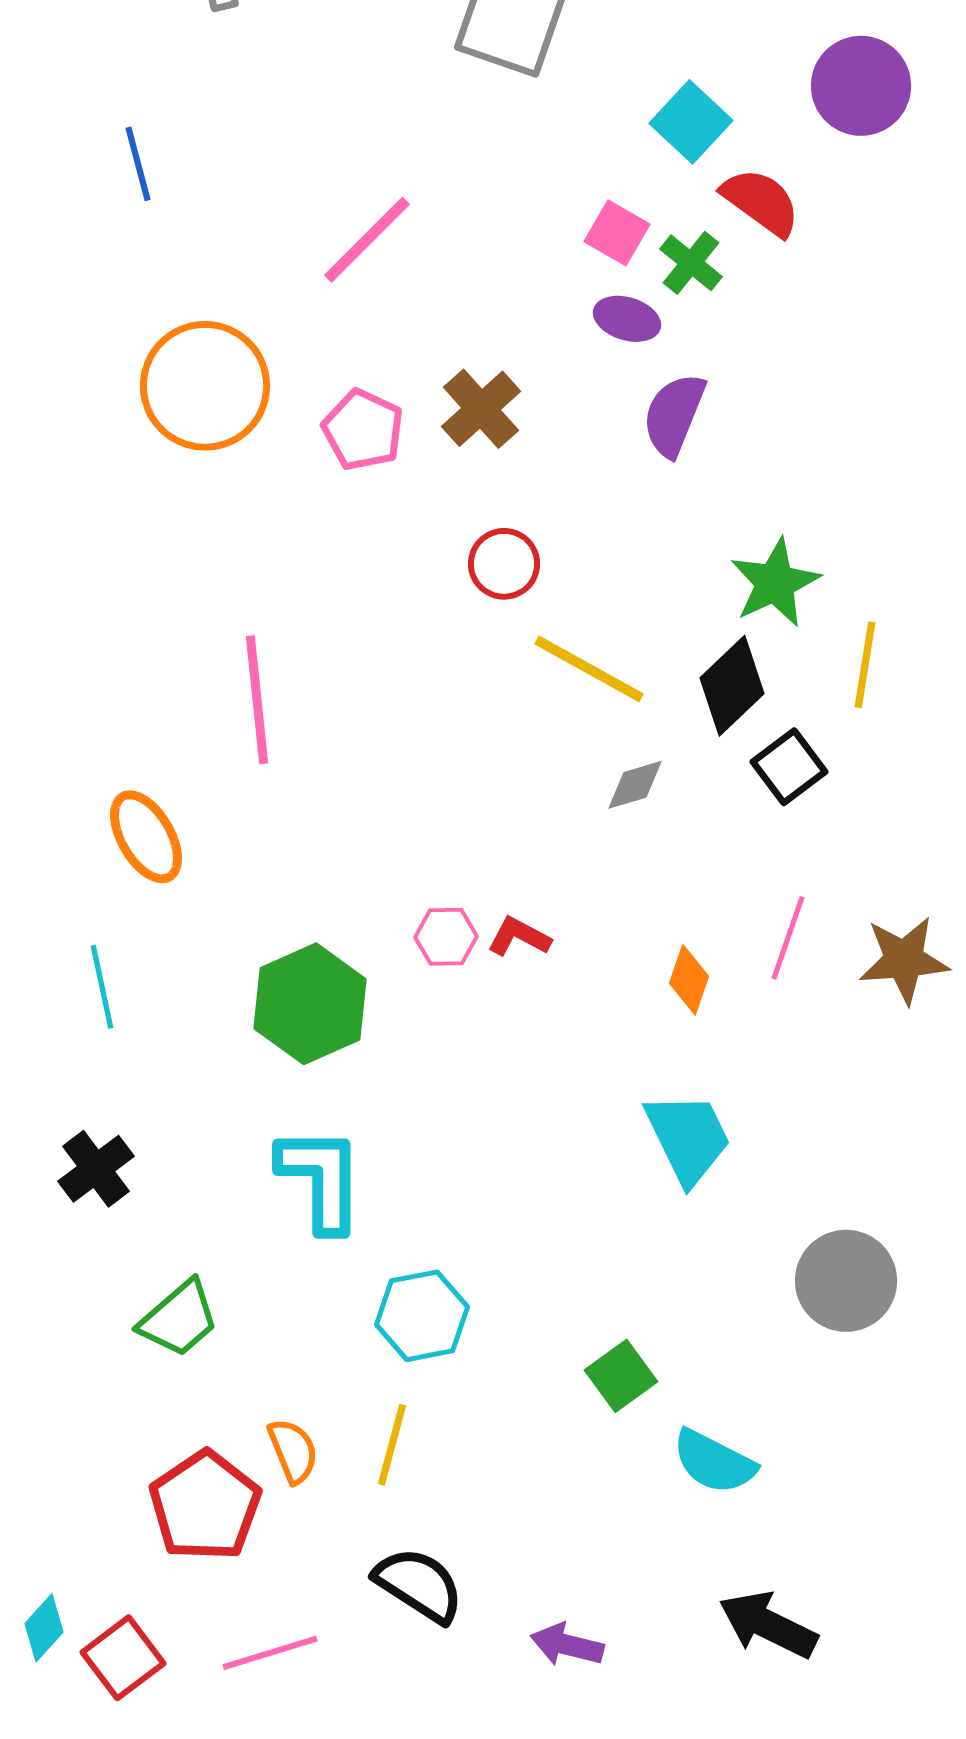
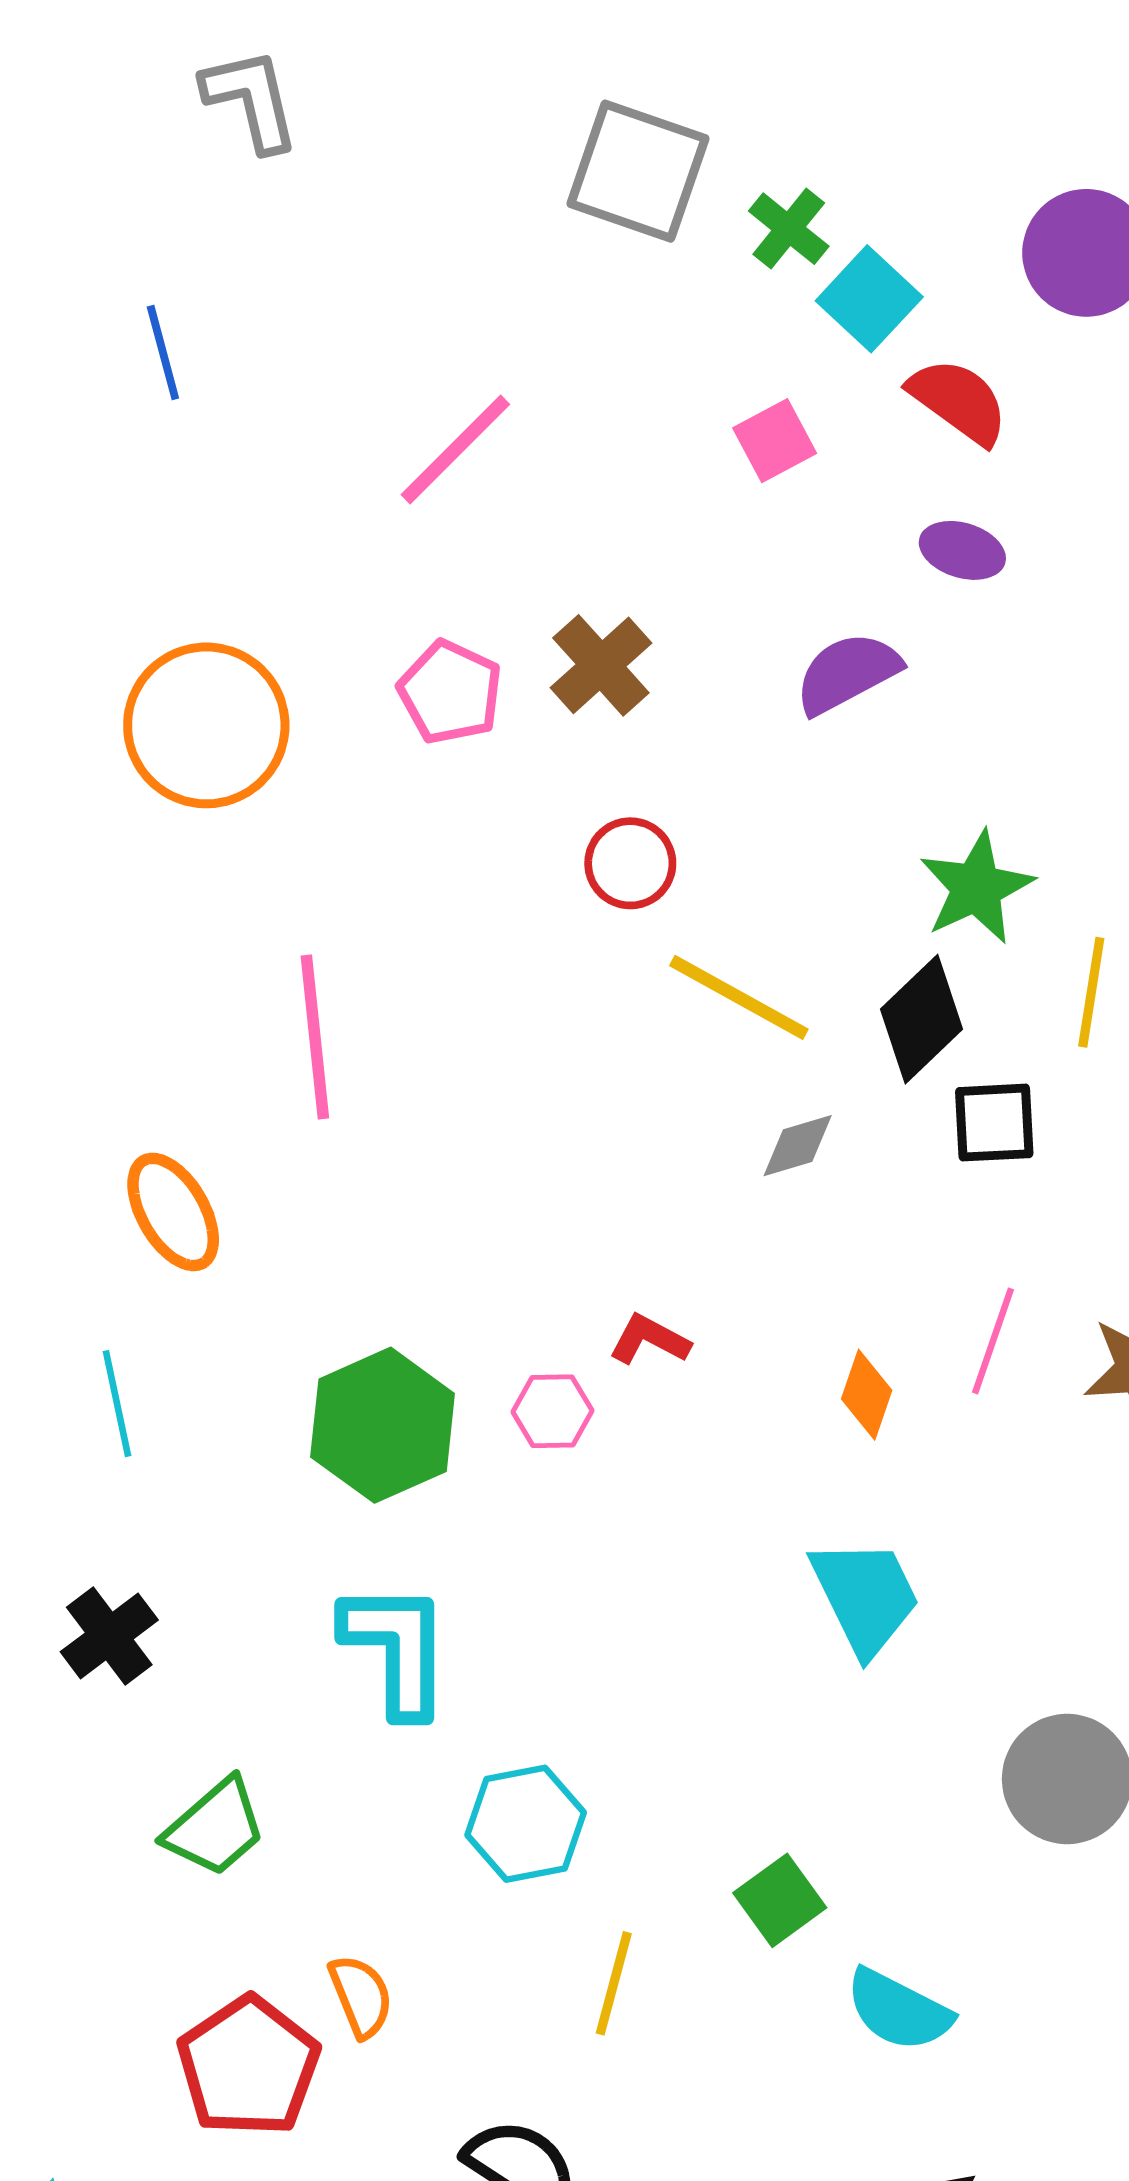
pink square: (617, 233) -> (775, 441), turned 32
green cross: (691, 263) -> (789, 229), moved
purple ellipse: (627, 319) -> (962, 550), moved
orange circle: (205, 386) -> (206, 725), moved
purple semicircle: (674, 415) -> (847, 673), turned 40
black square: (789, 767) -> (994, 1123), turned 34
pink hexagon: (446, 937) -> (552, 1411), moved
yellow line: (392, 1445) -> (614, 1983), moved

